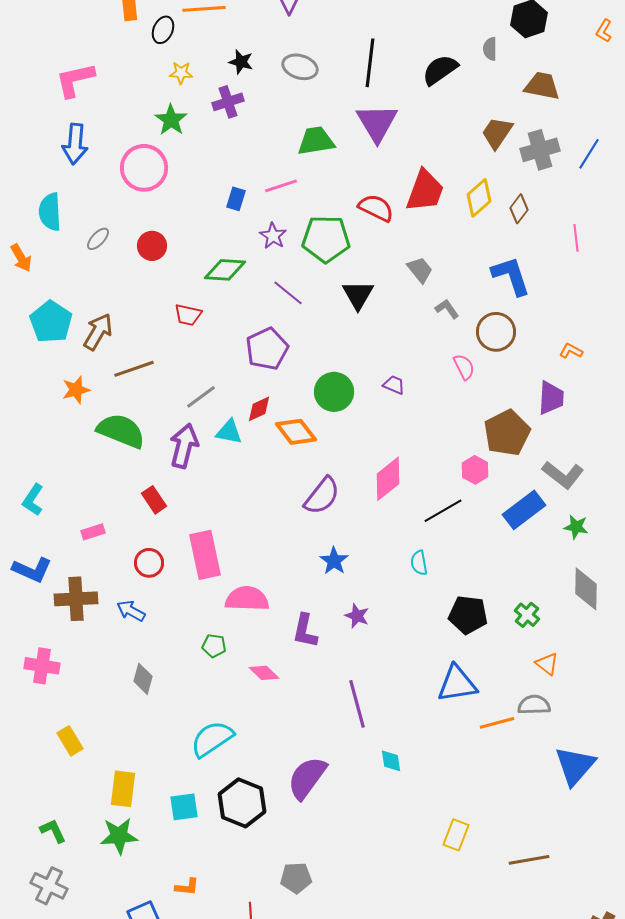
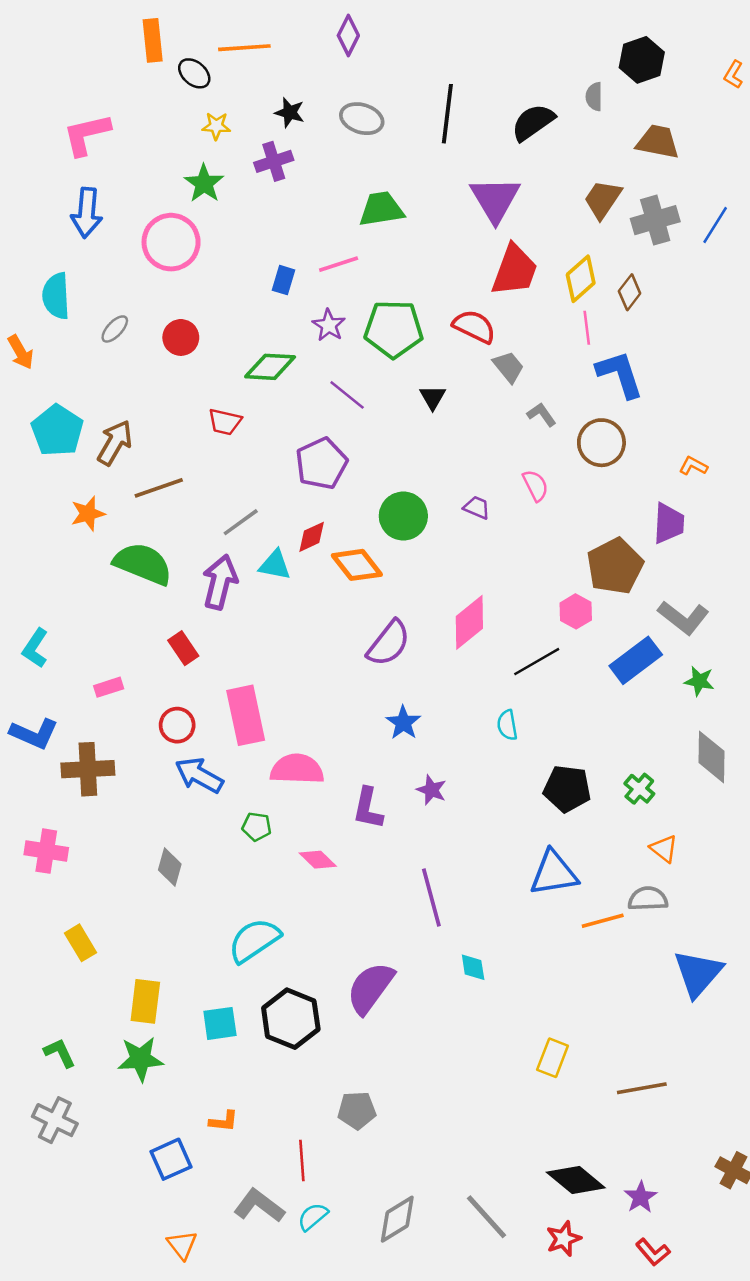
black ellipse: (163, 30) -> (194, 73), turned -72
purple triangle: (377, 123) -> (495, 199), moved
red semicircle: (376, 208) -> (474, 326), moved
pink line: (576, 238) -> (587, 328), moved
black triangle: (358, 295) -> (433, 397), size x0.7
pink semicircle: (464, 367) -> (535, 485), moved
blue arrow: (131, 611) -> (199, 775), moved, size x1.4

